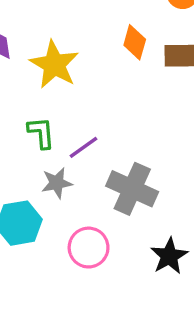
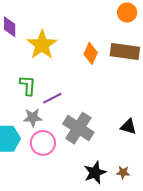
orange diamond: (135, 42) -> (91, 53), moved
pink circle: (89, 248) -> (43, 143), moved

